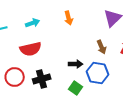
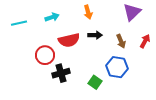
red semicircle: (31, 49) -> (69, 40), moved
black arrow: (76, 64) -> (95, 35), moved
red circle: (15, 77) -> (45, 55), moved

